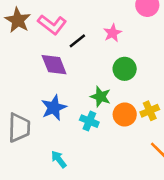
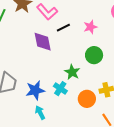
blue star: (54, 108) -> (35, 90), moved
orange circle: (125, 114) -> (87, 99), moved
cyan arrow: (59, 159) -> (40, 113), moved

